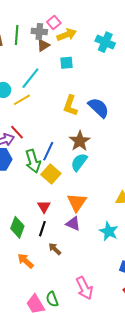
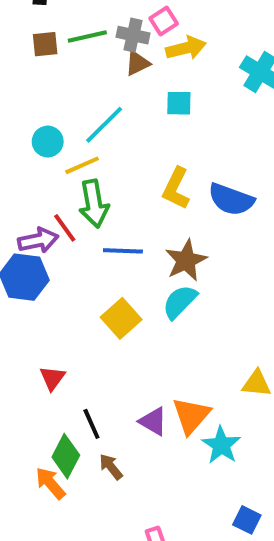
green line: (17, 35) -> (87, 37), turned 66
blue semicircle: (99, 108) -> (231, 199), turned 150
blue line: (48, 151) -> (123, 251), moved, turned 60
green arrow: (33, 161) -> (94, 204), moved
orange triangle: (77, 202) -> (191, 416), moved
red triangle: (44, 207) -> (52, 378), moved
green diamond: (17, 227) -> (66, 456), moved
black line: (42, 229) -> (91, 424), turned -49

